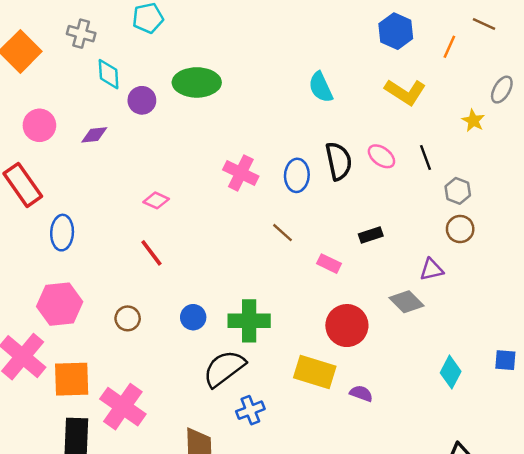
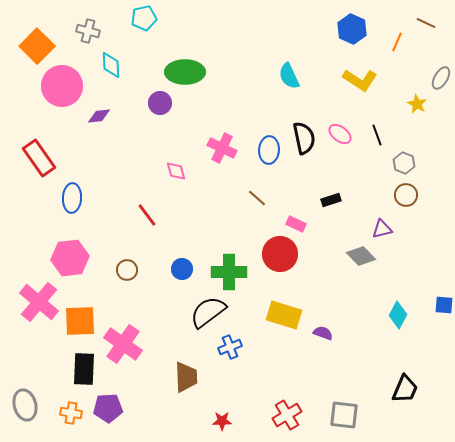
purple circle: (142, 100) -> (160, 103), moved
pink circle: (39, 125) -> (62, 86), moved, size x1.5
pink diamond: (156, 200) -> (176, 171), moved, turned 50
red circle: (347, 326) -> (280, 254), moved

